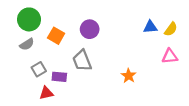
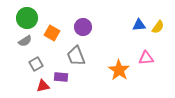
pink triangle: (170, 56) -> (146, 58), moved
orange star: (129, 76) -> (119, 70), size x1.5
purple rectangle: (59, 77) -> (61, 77), moved

